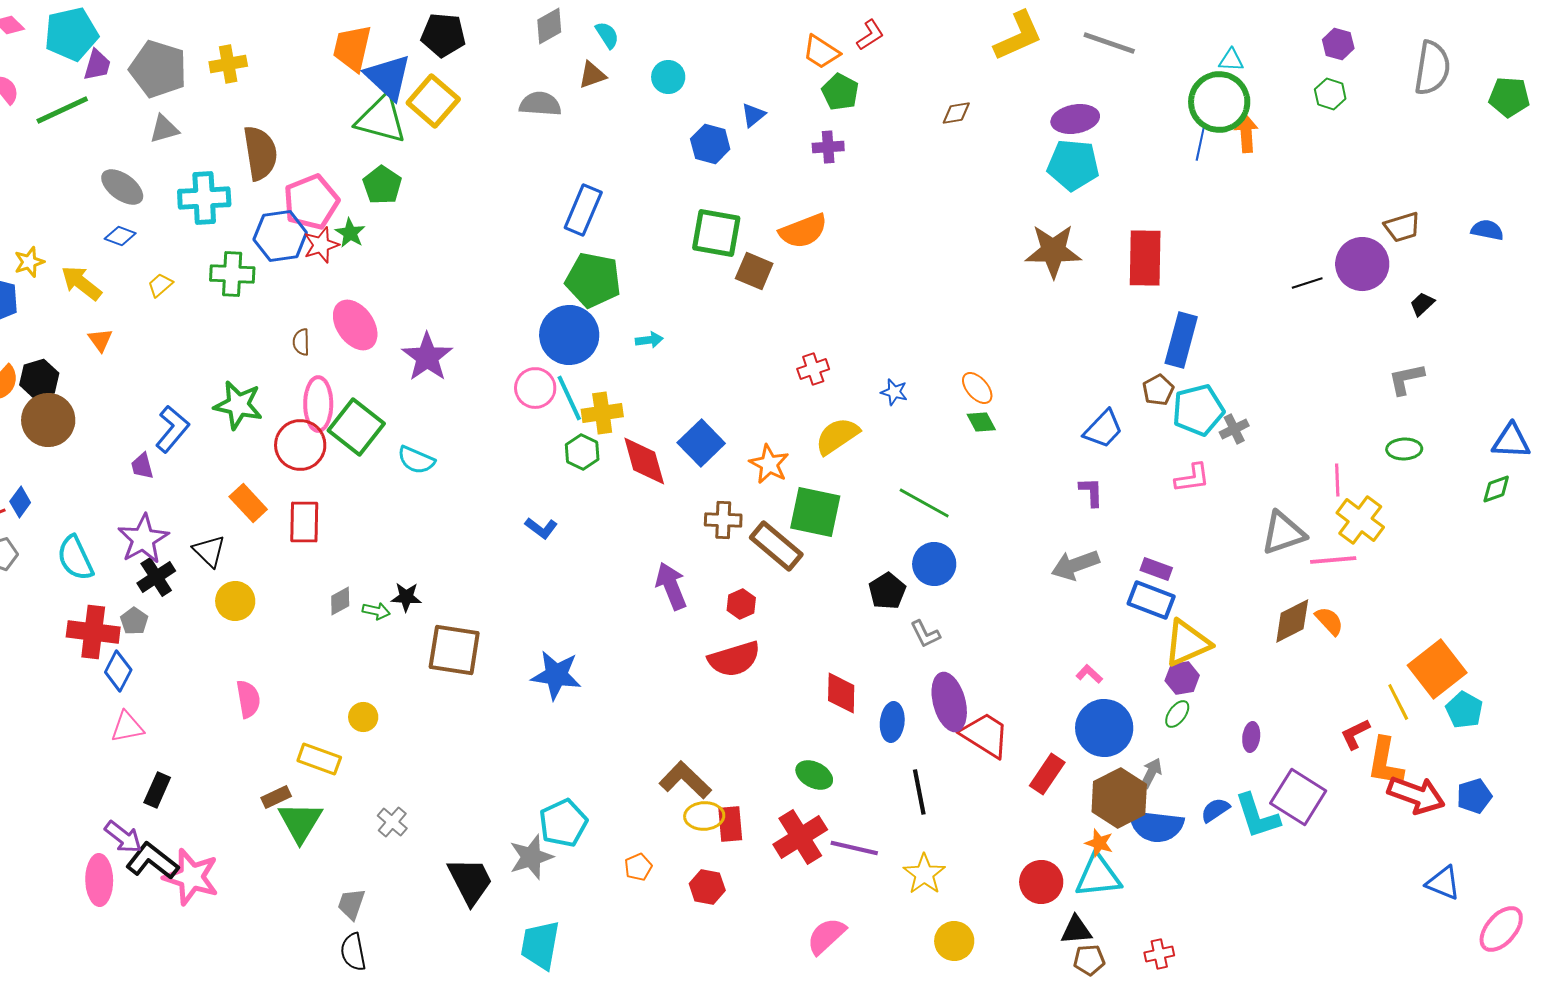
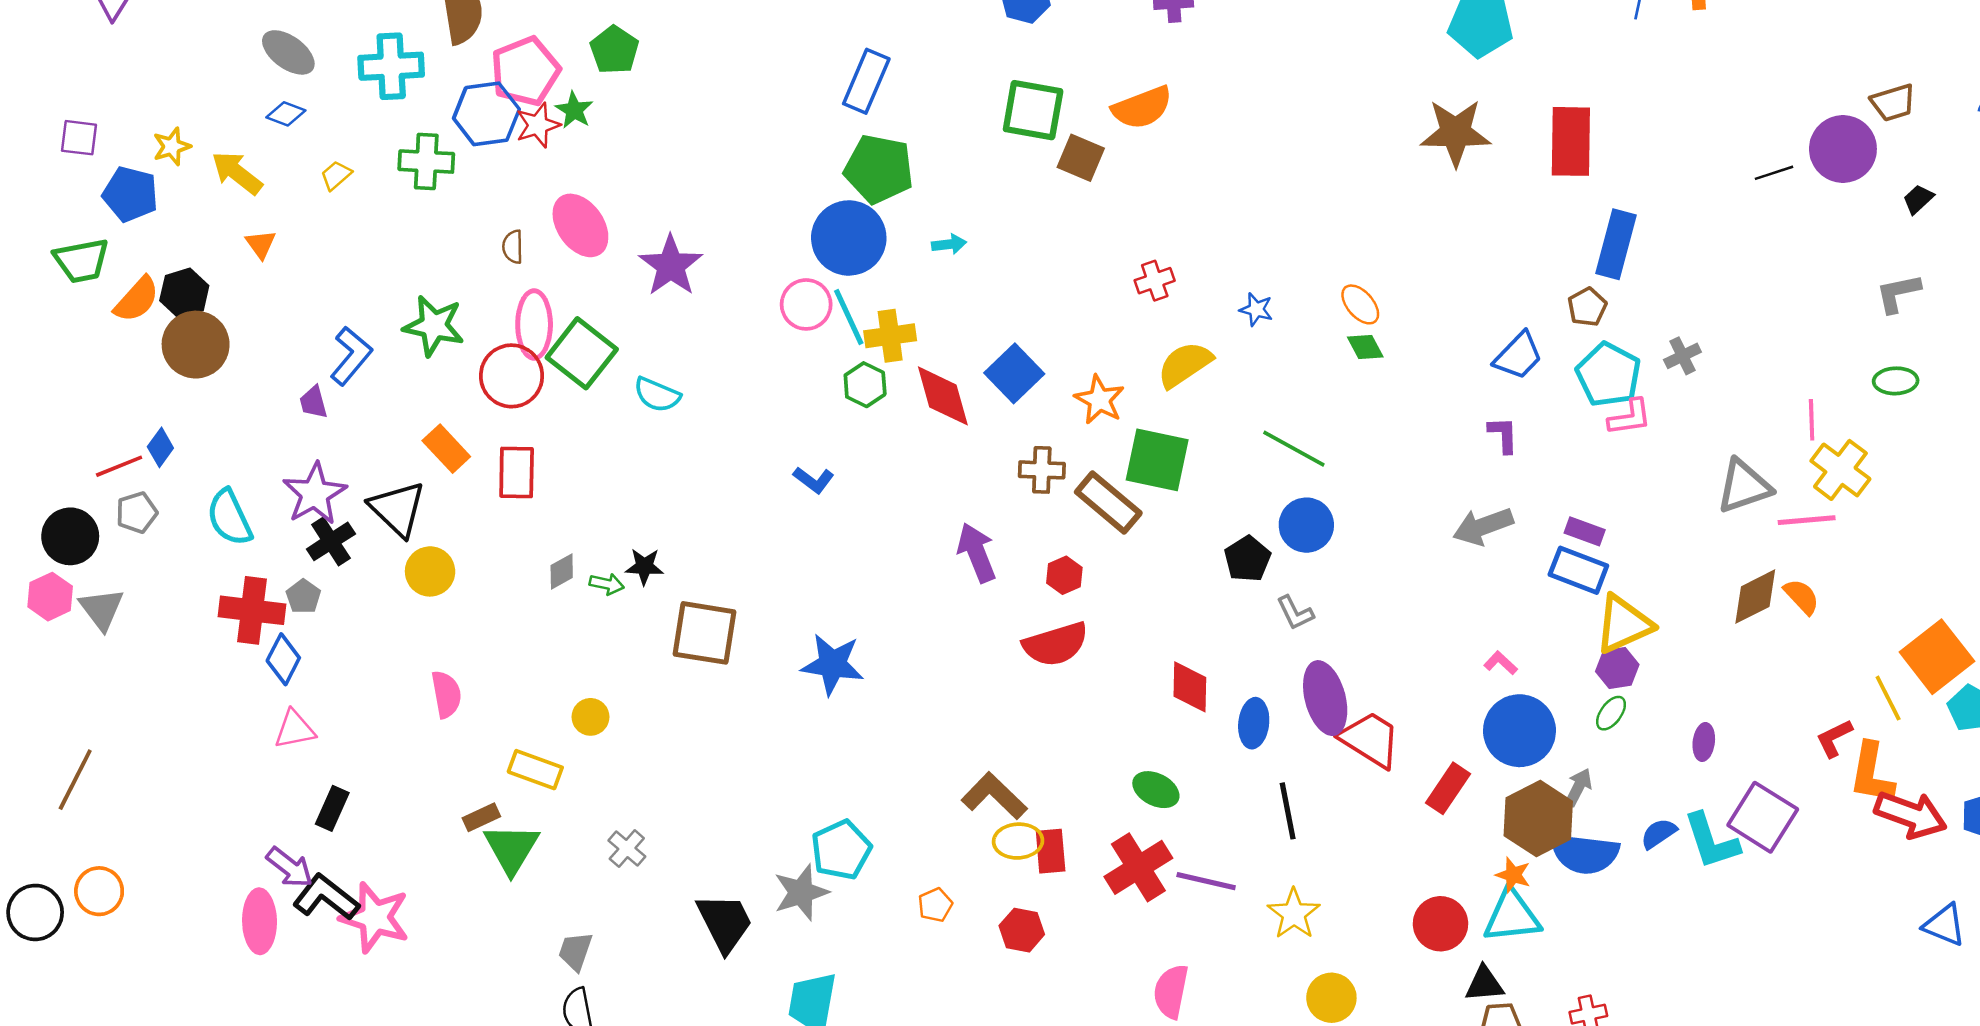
cyan pentagon: (1198, 410) -> (1609, 375), moved, turned -30
black triangle: (209, 551) -> (397, 509), size x1.4
pink semicircle: (826, 936) -> (1171, 991), turned -36

